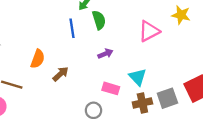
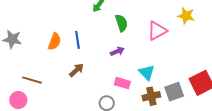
green semicircle: (99, 20) -> (121, 23), moved
blue line: (72, 28) -> (77, 40), moved
orange semicircle: (38, 59) -> (55, 41), moved

